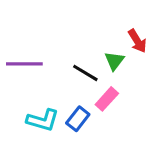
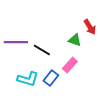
green triangle: (114, 61) -> (75, 40), turned -48
black line: (85, 73) -> (42, 50), moved

